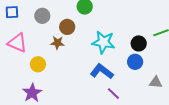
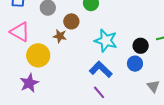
yellow circle: (38, 64) -> (38, 55), size x1.5
gray triangle: (156, 82) -> (153, 86), turned 40
purple line: (113, 94) -> (99, 92), moved

